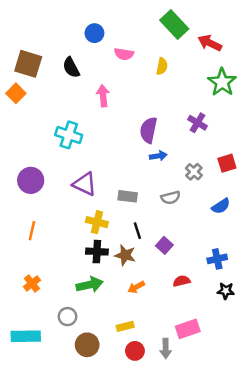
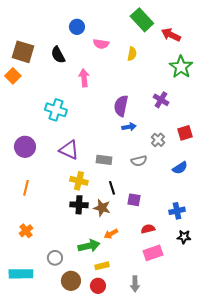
purple square: (164, 245) -> (134, 200), turned -32
green arrow: (90, 285) -> (89, 246), moved
pink rectangle: (188, 329) -> (153, 253), moved
red circle: (135, 351) -> (98, 286), moved

